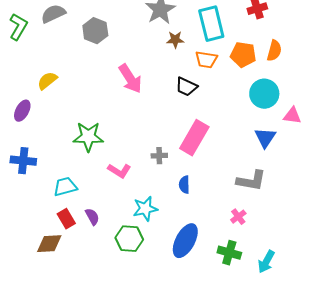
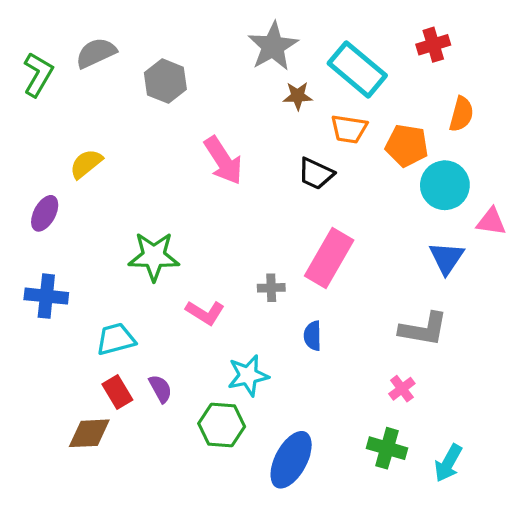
cyan rectangle: (211, 24) -> (357, 69), turned -36
orange pentagon: (243, 55) -> (407, 146), moved
blue ellipse: (185, 241) -> (291, 460), moved

